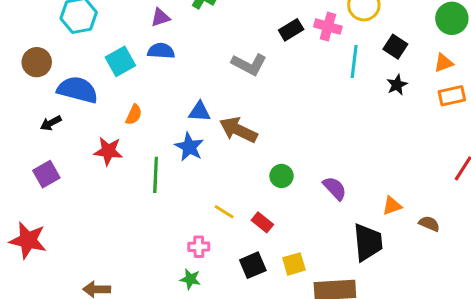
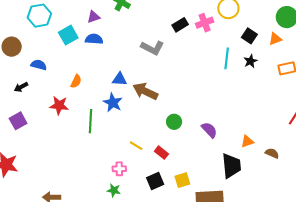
pink cross: (328, 27) -> (205, 23), turned -36
cyan square: (120, 61) -> (68, 35), moved
cyan line: (354, 62) -> (227, 58), moved
orange triangle: (444, 63) -> (275, 39), moved
blue semicircle: (78, 90) -> (39, 65), size x0.6

